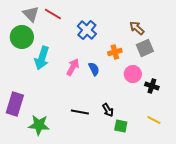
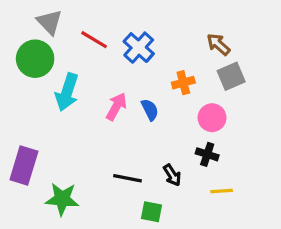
red line: (53, 14) -> (94, 40), moved
black cross: (152, 86) -> (207, 154), moved
yellow line: (154, 120) -> (222, 191), moved, turned -32
green square: (121, 126) -> (151, 212), moved

